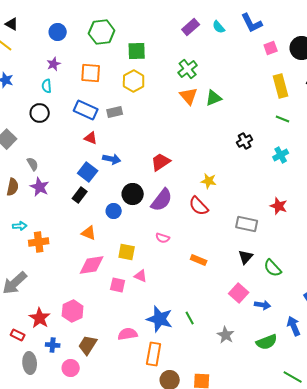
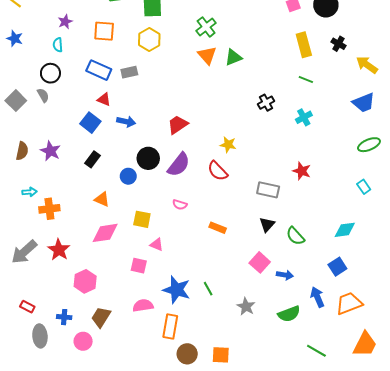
gray semicircle: (33, 164) -> (43, 95), moved
blue square: (88, 172) -> (90, 123), moved
pink square: (118, 285) -> (139, 266), moved
red star: (40, 318) -> (59, 250), moved

